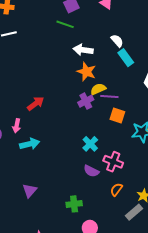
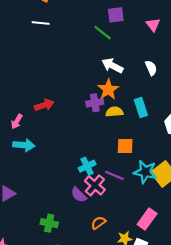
cyan rectangle: (126, 58) -> (141, 107), moved
purple line: (109, 96) -> (114, 175), moved
purple cross: (86, 101) -> (95, 103), moved
orange square: (117, 116) -> (125, 146), turned -35
pink cross: (113, 162) -> (95, 185), moved

